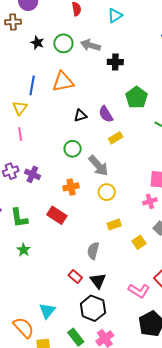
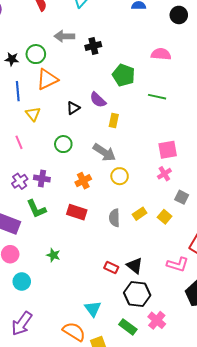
black star: (37, 43) -> (12, 59), moved
green circle: (63, 43) -> (36, 54), moved
yellow triangle: (20, 108) -> (33, 114), moved
yellow rectangle: (116, 138) -> (114, 120), turned -32
green circle: (73, 149) -> (63, 144), moved
green L-shape: (19, 218) -> (36, 209), moved
yellow rectangle: (114, 224) -> (140, 214), moved
gray semicircle: (93, 251) -> (114, 218), moved

